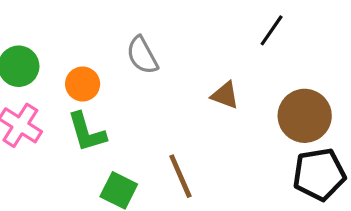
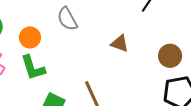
brown circle: (305, 116) -> (170, 56), size x0.7

